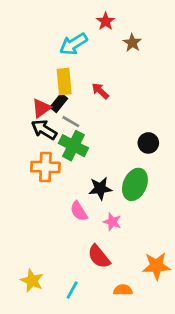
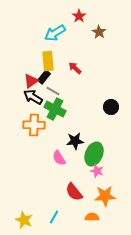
green ellipse: (135, 184) -> (94, 154), moved
pink star: (112, 222) -> (97, 171), moved
orange star: (156, 266) -> (105, 196), moved
yellow star: (32, 281) -> (24, 220), moved

